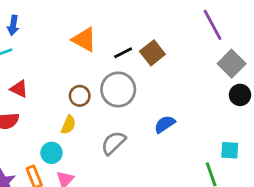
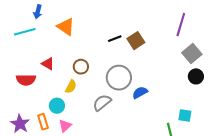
purple line: (213, 25) -> (181, 24), turned 40
orange triangle: (84, 40) -> (66, 27), moved
red triangle: (19, 89) -> (48, 64), moved
gray circle: (118, 89) -> (119, 78), moved

